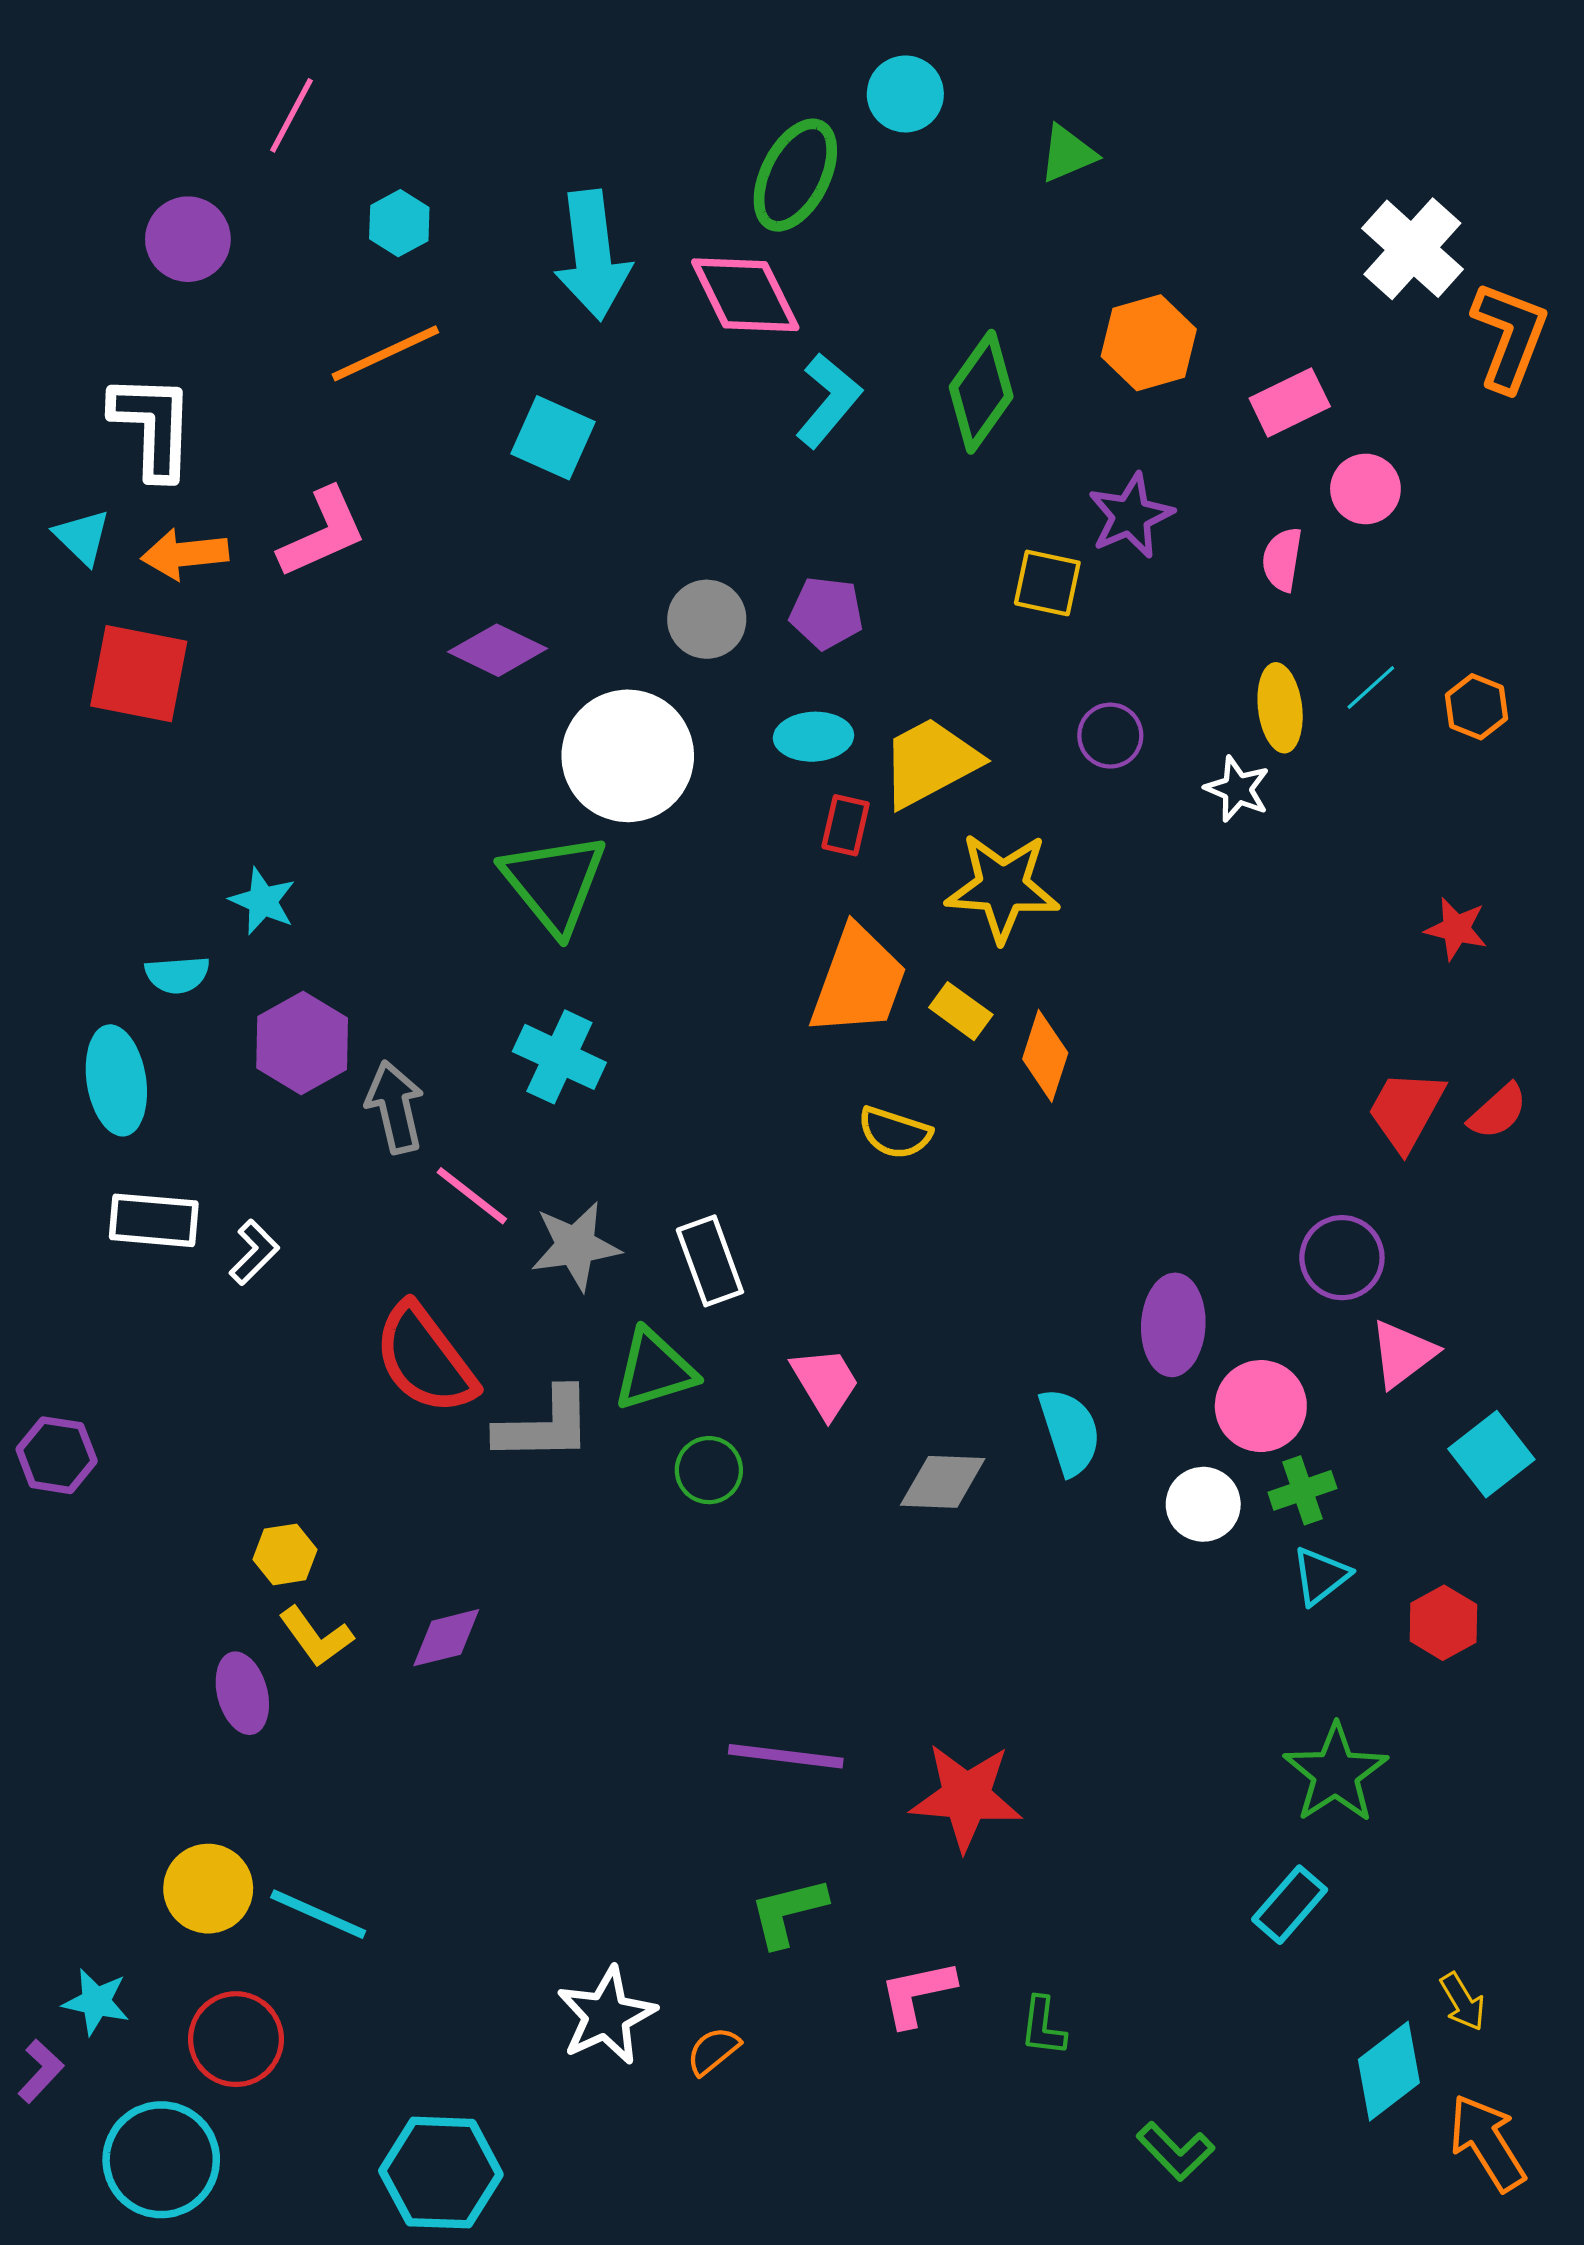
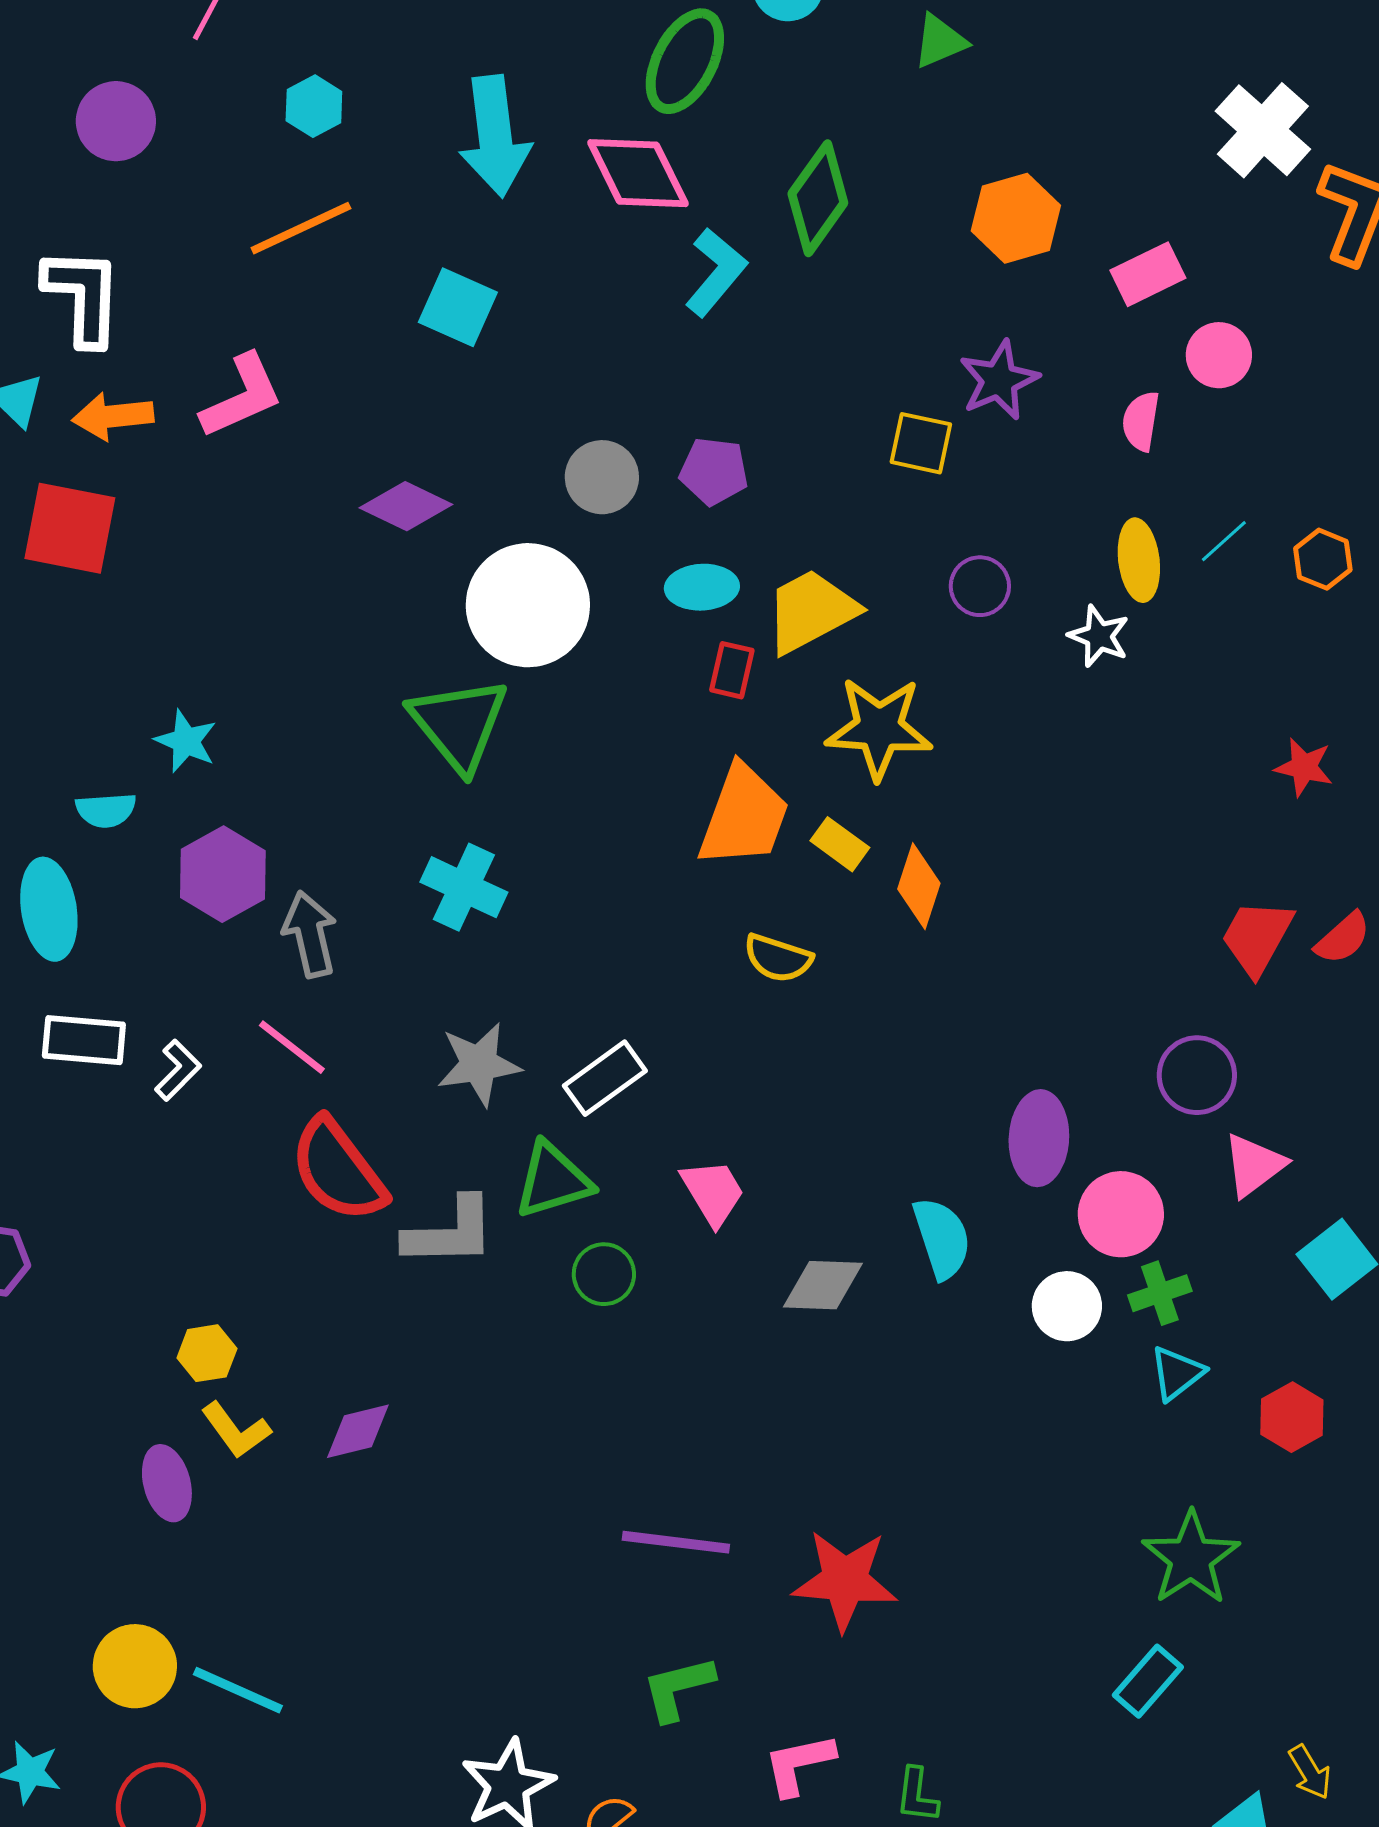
green diamond: (981, 392) -> (818, 198), moved
pink line: (472, 1196) -> (292, 1047), moved
white rectangle: (710, 1261) -> (605, 1078), turned 74

